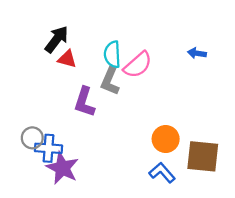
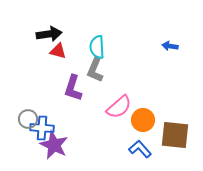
black arrow: (57, 39) -> (49, 34), turned 45
pink semicircle: (138, 65) -> (119, 107), moved

